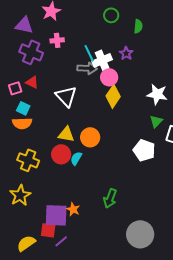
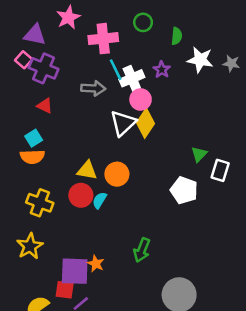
pink cross: (57, 40) -> (103, 39), moved, size x1.6
gray arrow: (87, 68) -> (93, 88), moved
pink square: (15, 88) -> (24, 60), moved, turned -32
white star: (157, 94) -> (200, 60), moved
white triangle: (66, 96) -> (123, 123), moved, turned 30
cyan square: (23, 108) -> (34, 138), turned 32

